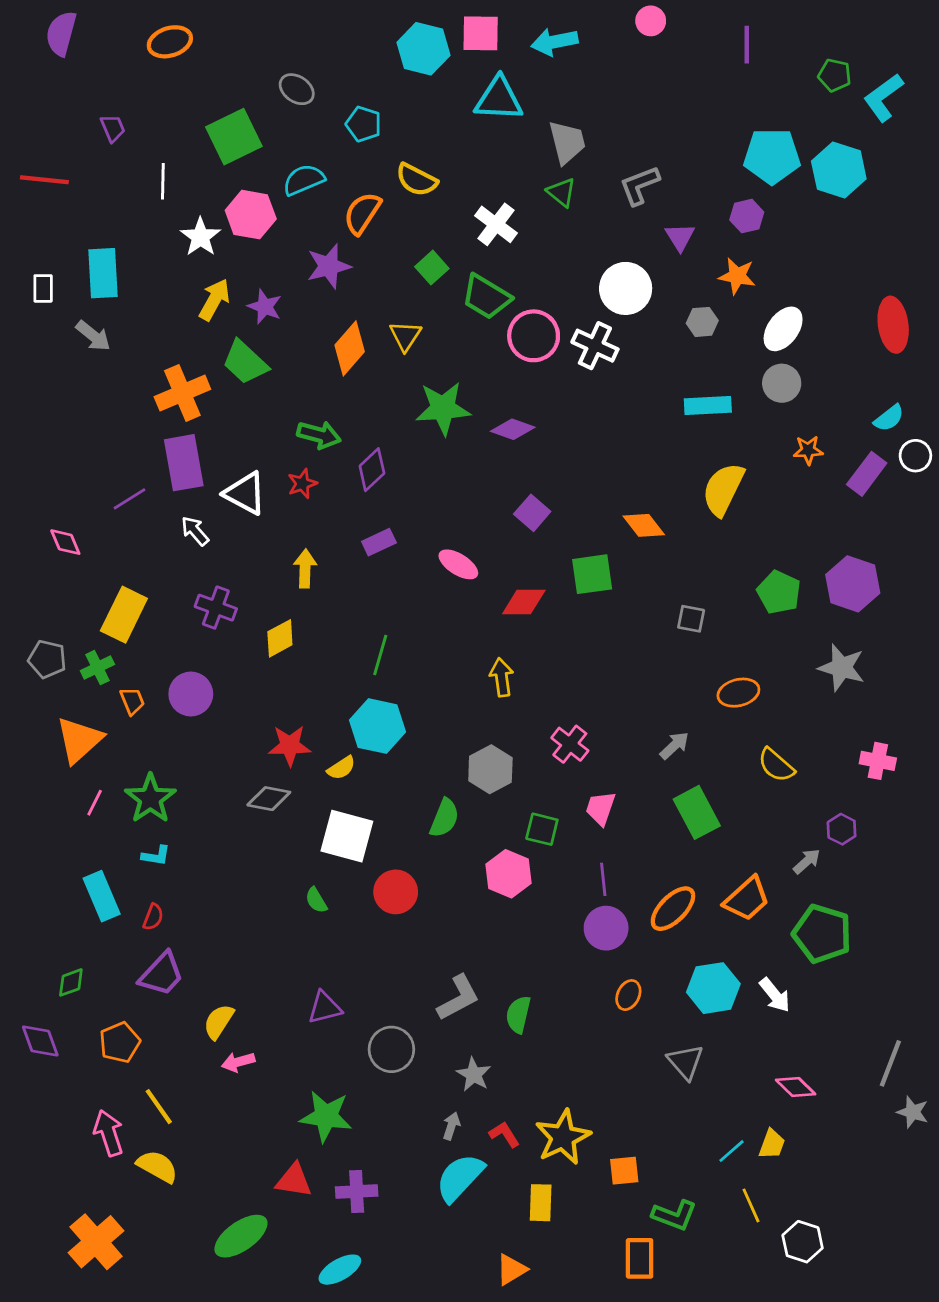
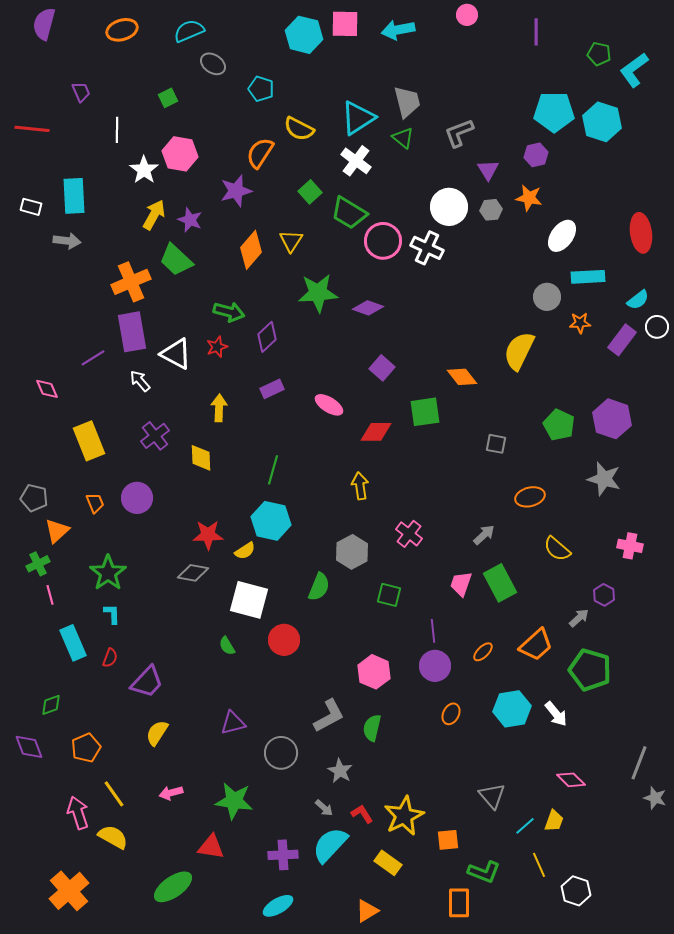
cyan triangle: (499, 99) -> (358, 118), moved, turned -36
green square: (234, 137) -> (168, 98), size x0.5
cyan semicircle: (304, 180) -> (189, 31), moved
white rectangle: (43, 288) -> (31, 207), turned -75
gray hexagon: (702, 322) -> (491, 210), moved
gray arrow: (93, 336) -> (67, 241), turned -32
gray circle: (782, 383) -> (547, 297), moved
cyan rectangle: (708, 406) -> (588, 277), moved
purple cross: (216, 608) -> (155, 436), turned 32
yellow rectangle: (124, 615) -> (89, 441), turned -48
yellow diamond: (280, 638) -> (201, 458), turned -64
gray pentagon: (47, 659) -> (34, 498), moved
green cross: (97, 668) -> (38, 564), moved
orange triangle: (79, 740) -> (57, 531), size x0.7
pink line: (95, 803) -> (50, 595), moved, turned -42
pink trapezoid: (600, 808) -> (461, 584), moved
cyan L-shape: (156, 856) -> (112, 614), turned -100
pink hexagon: (509, 874) -> (374, 672), moved
orange ellipse: (673, 909) -> (483, 652), size x0.6
purple trapezoid: (162, 974) -> (147, 682), moved
pink arrow: (238, 1062) -> (171, 793), moved
gray triangle: (686, 1062) -> (492, 796), moved
gray arrow: (451, 1126) -> (324, 808), turned 114
purple cross: (357, 1192) -> (283, 855), moved
yellow rectangle: (541, 1203) -> (388, 863), turned -56
cyan ellipse: (340, 1270) -> (278, 906), moved

